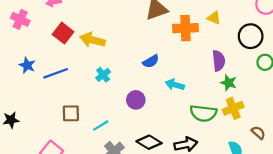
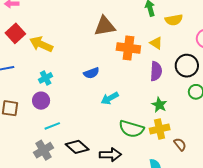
purple semicircle: (219, 61) -> (156, 71), moved
cyan arrow: (175, 85) -> (110, 98), turned -54
purple circle: (136, 100) -> (41, 101), moved
cyan line: (101, 126) -> (52, 126), moved
brown semicircle: (258, 133) -> (180, 144), moved

